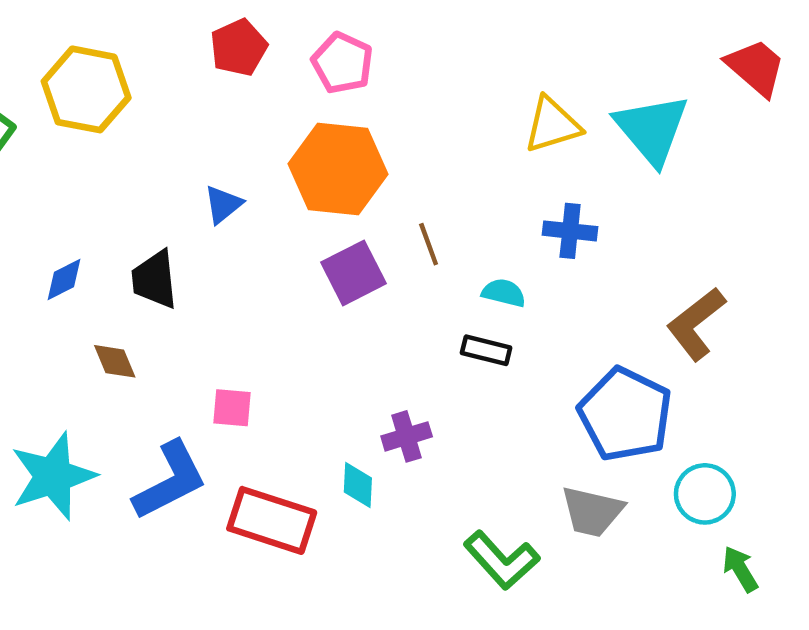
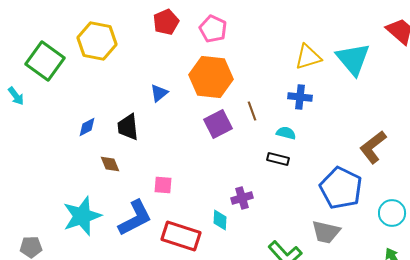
blue cross: (570, 231) -> (300, 97), moved
cyan circle: (705, 494) -> (392, 213), moved

